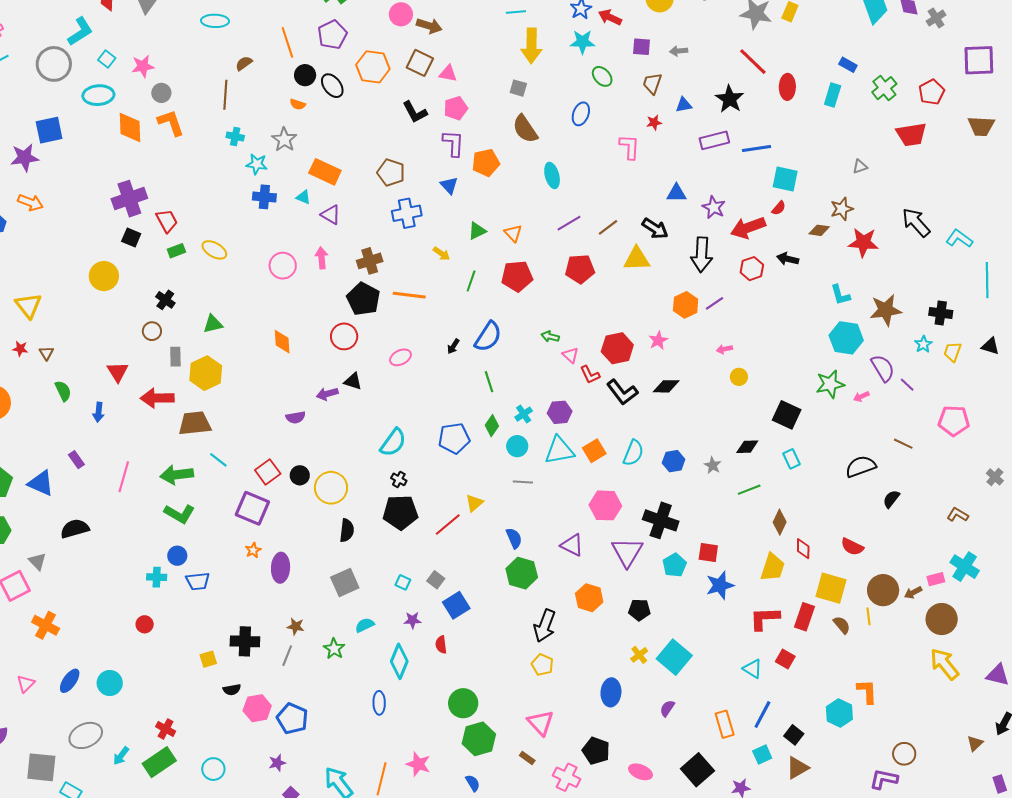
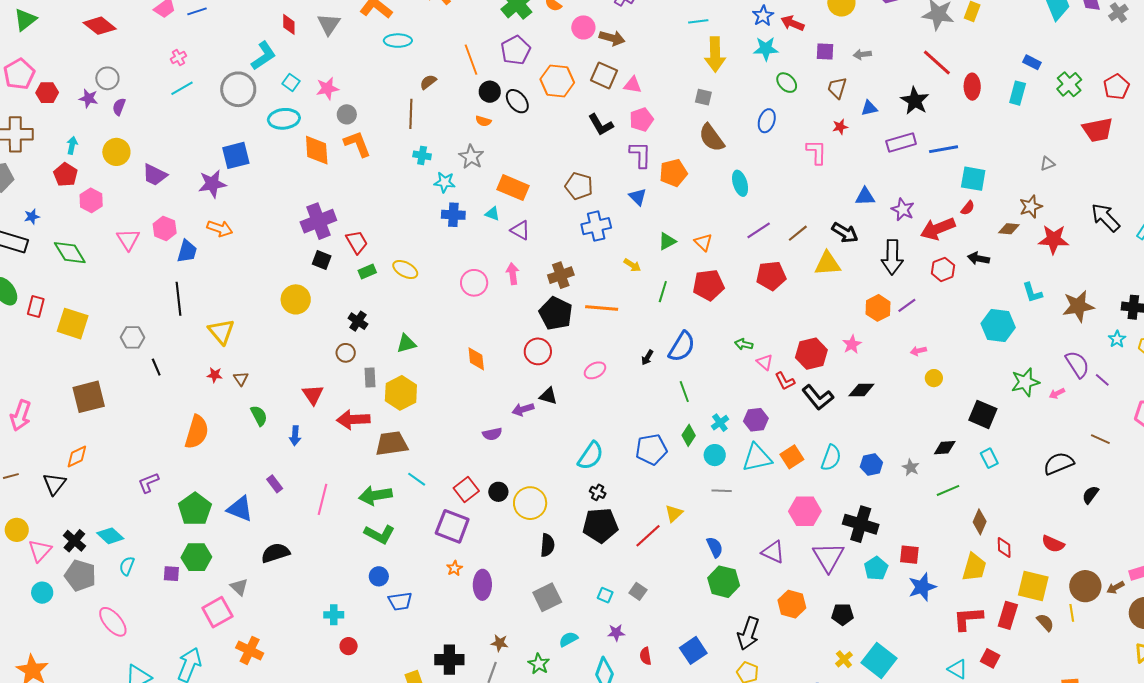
cyan hexagon: (846, 338) -> (998, 326), moved
cyan cross: (157, 577) -> (334, 615), moved
blue square: (456, 605) -> (693, 650), moved

